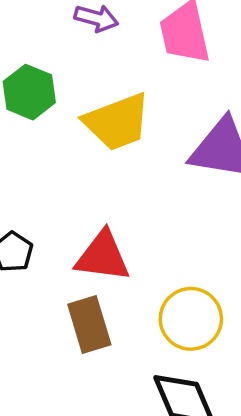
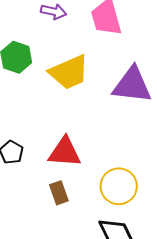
brown rectangle: (89, 325) -> (59, 193), size x0.7

